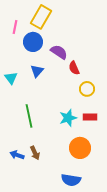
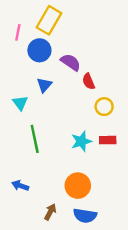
cyan triangle: (11, 78) -> (20, 103), moved
orange circle: (80, 148) -> (78, 186), moved
brown arrow: (35, 153) -> (50, 212), moved, turned -128

